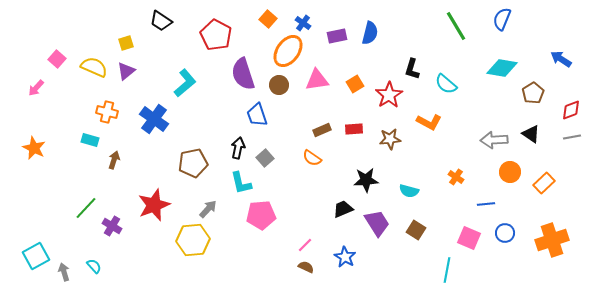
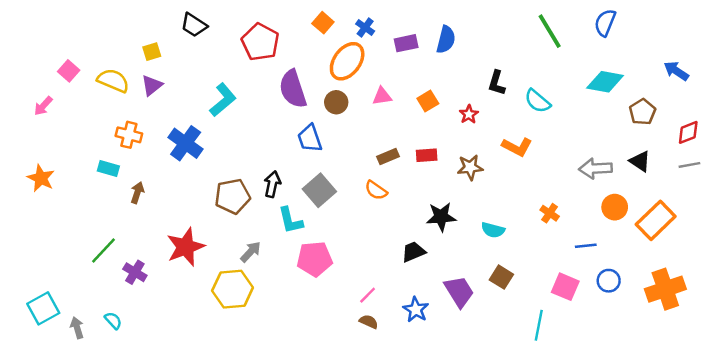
pink triangle: (317, 80) -> (382, 96), size x0.7
red star: (389, 95) -> (469, 114), size x0.6
black arrow: (238, 148) -> (272, 184), moved
gray square: (265, 158) -> (319, 190), size x1.5
orange rectangle: (544, 183) -> (656, 220), size x1.5
purple trapezoid: (377, 223) -> (459, 292), moved

